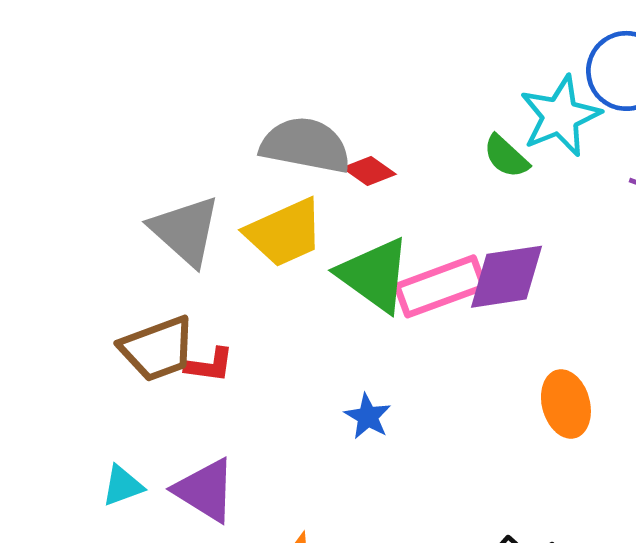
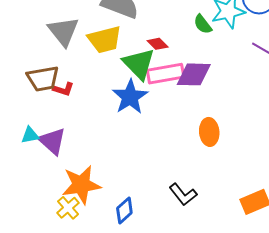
red diamond: (369, 171) -> (158, 44), moved
blue star: (368, 416) -> (130, 97), moved, size x1.8
cyan triangle: (123, 486) -> (30, 135), moved

